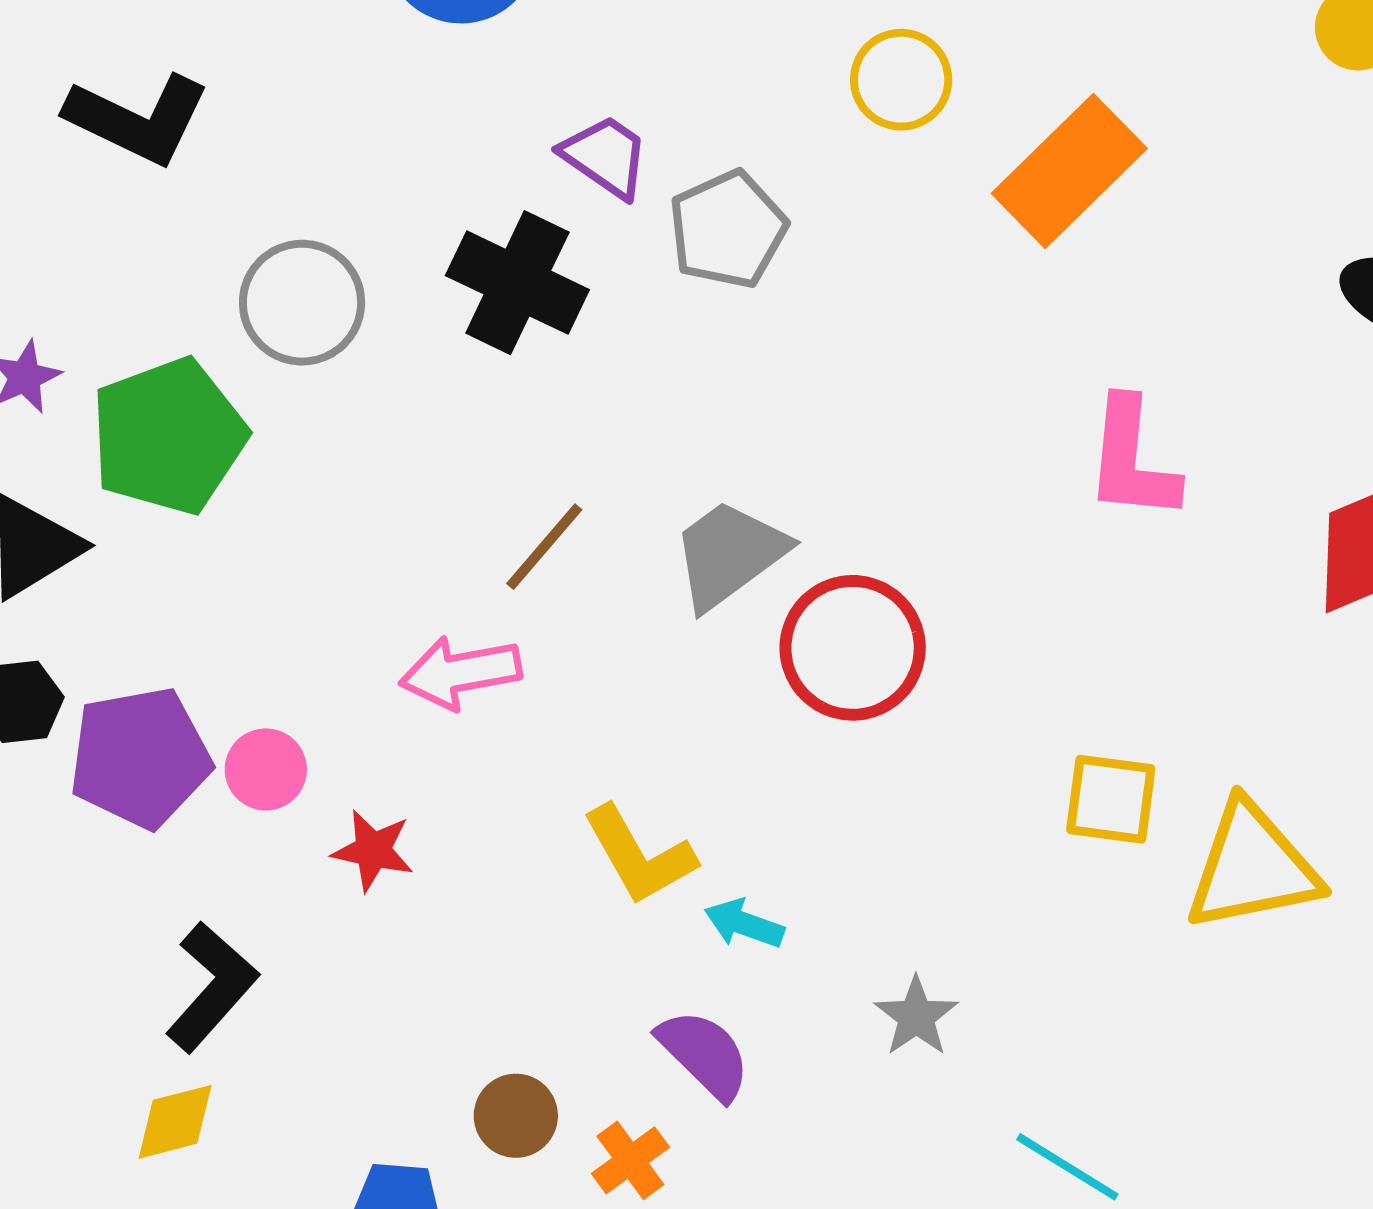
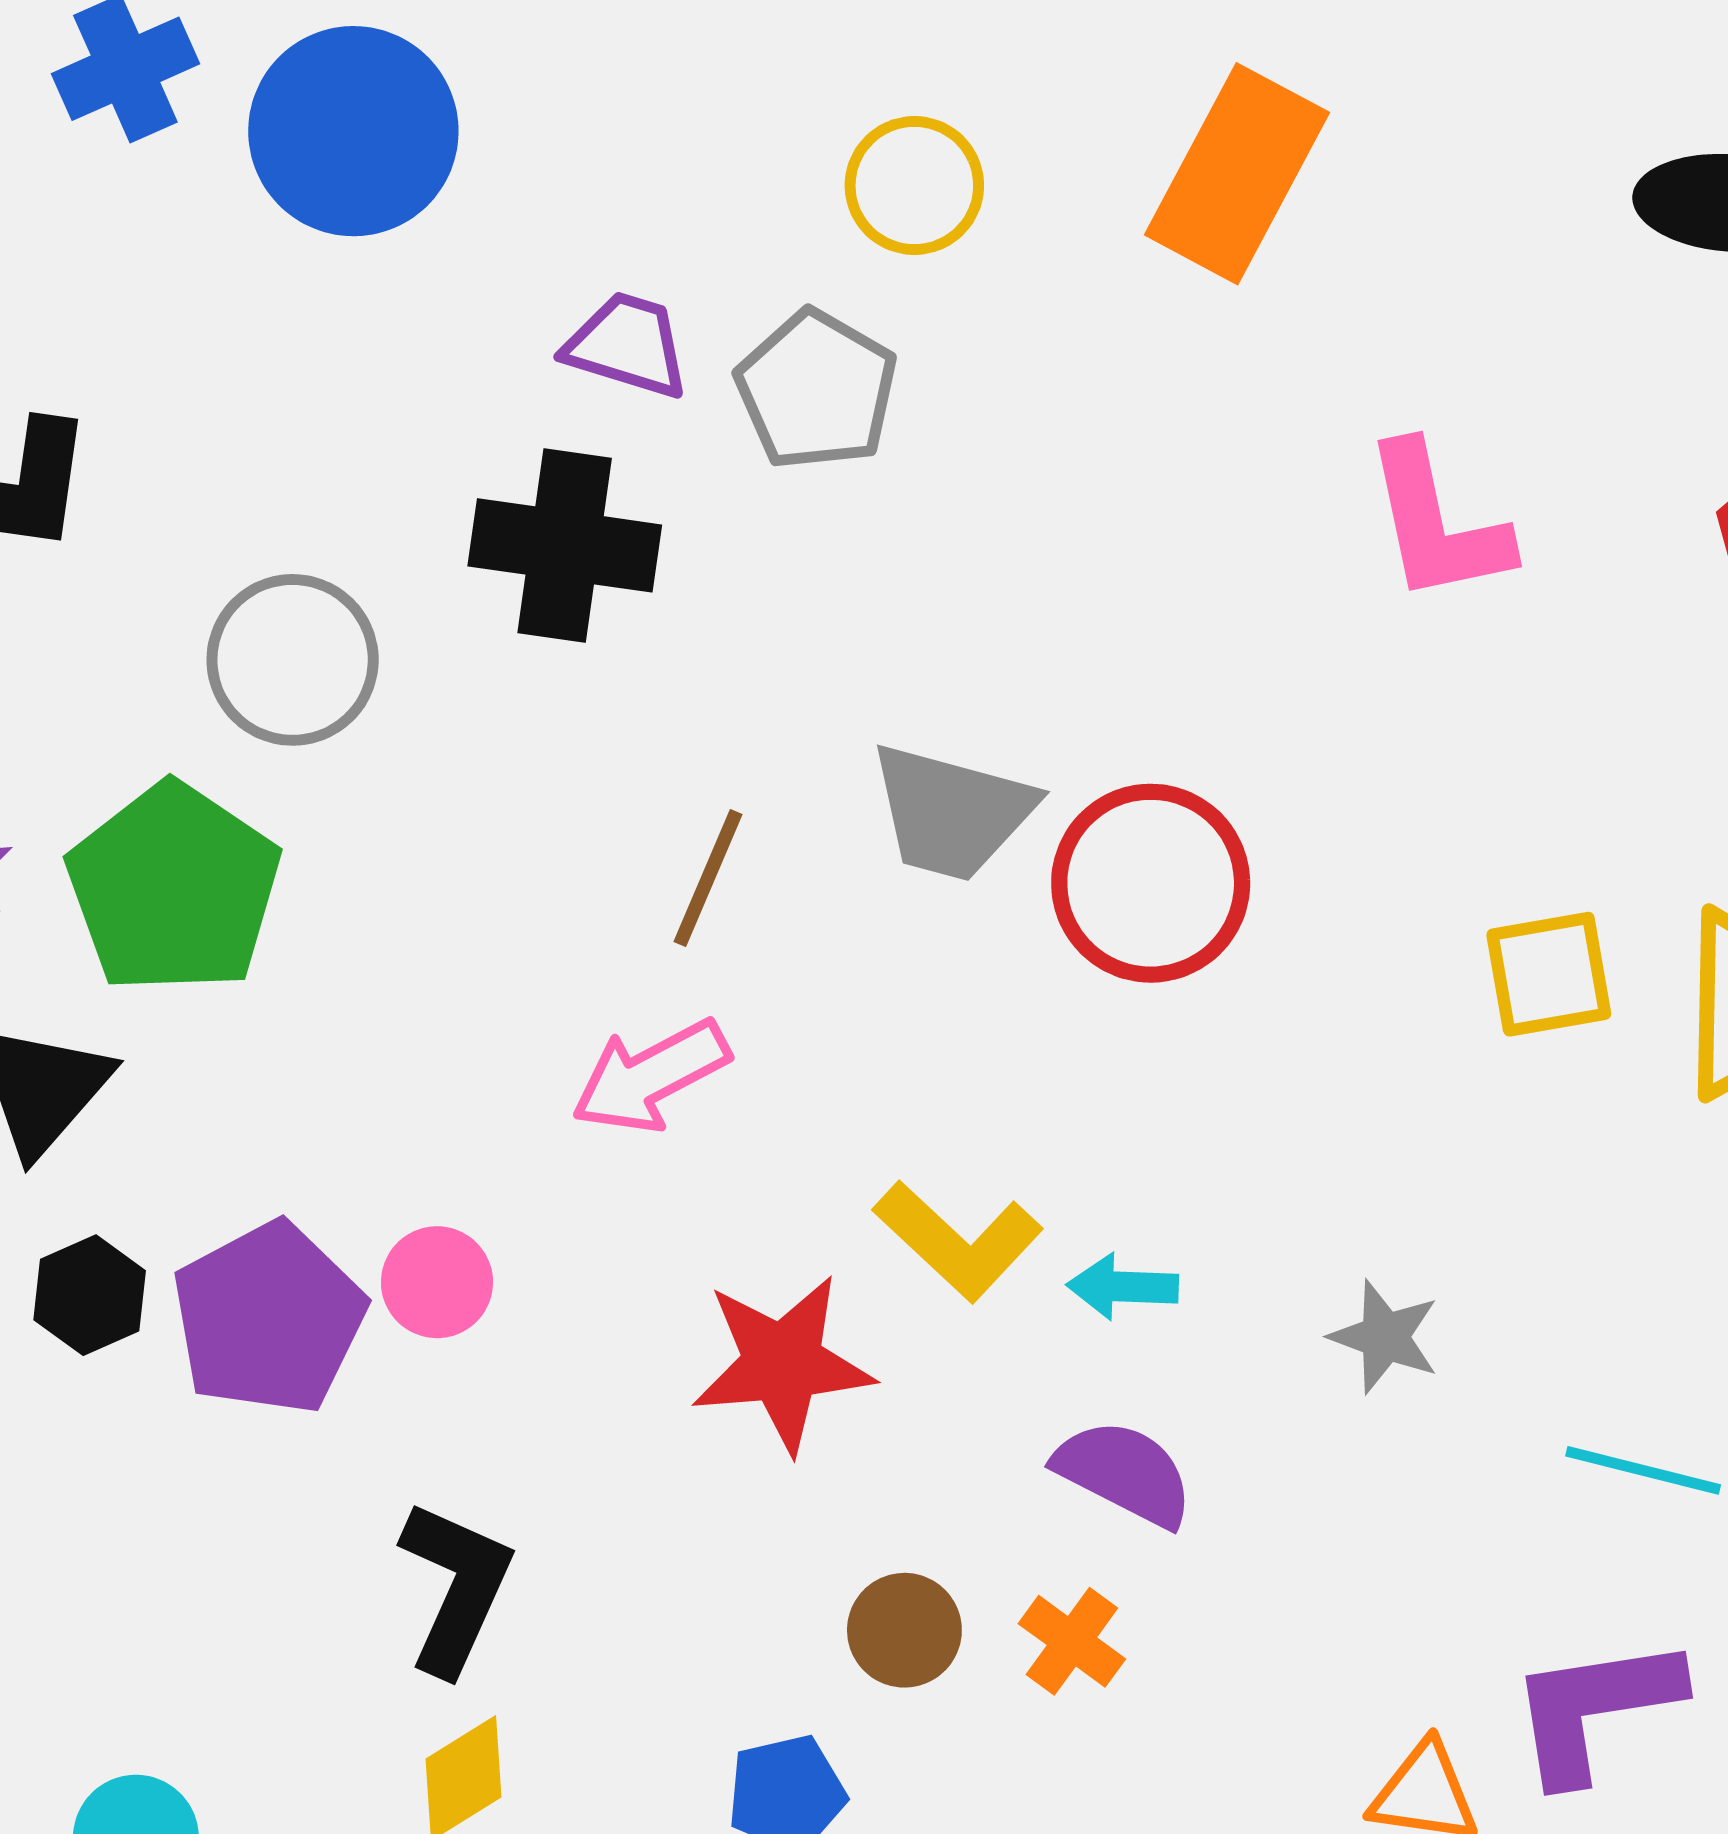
yellow circle: (901, 80) -> (914, 185), moved
gray trapezoid: (729, 554) -> (952, 812), turned -111
red star: (373, 850) -> (783, 1363), moved, size x1.6

